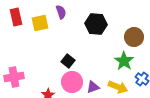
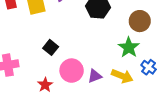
black square: (68, 61) -> (51, 47), moved

